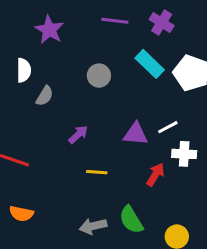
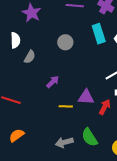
cyan rectangle: (150, 64) -> (99, 34), turned 30
purple triangle: (136, 134) -> (86, 97), moved
orange semicircle: (21, 214) -> (17, 135), turned 133

